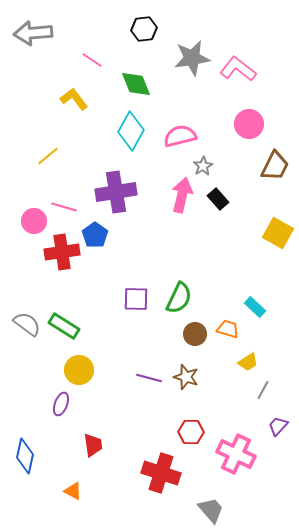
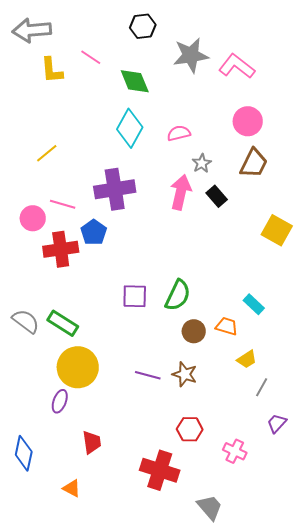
yellow L-shape: (74, 99) -> (52, 70), moved, turned -148
pink semicircle: (180, 136) -> (179, 133), size x0.7
brown trapezoid: (275, 166) -> (254, 163), moved
yellow circle: (79, 370) -> (78, 367), size x1.4
pink cross: (236, 454) -> (235, 451), size x0.6

